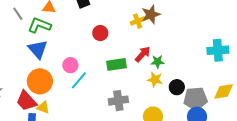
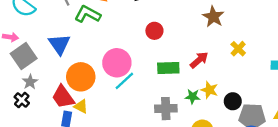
brown star: (151, 14) -> (213, 17), turned -30
yellow cross: (138, 21) -> (238, 49), moved, turned -32
blue triangle: (38, 49) -> (59, 44), moved
green star: (158, 62) -> (193, 97), moved
pink circle: (70, 65) -> (117, 63), size x1.6

